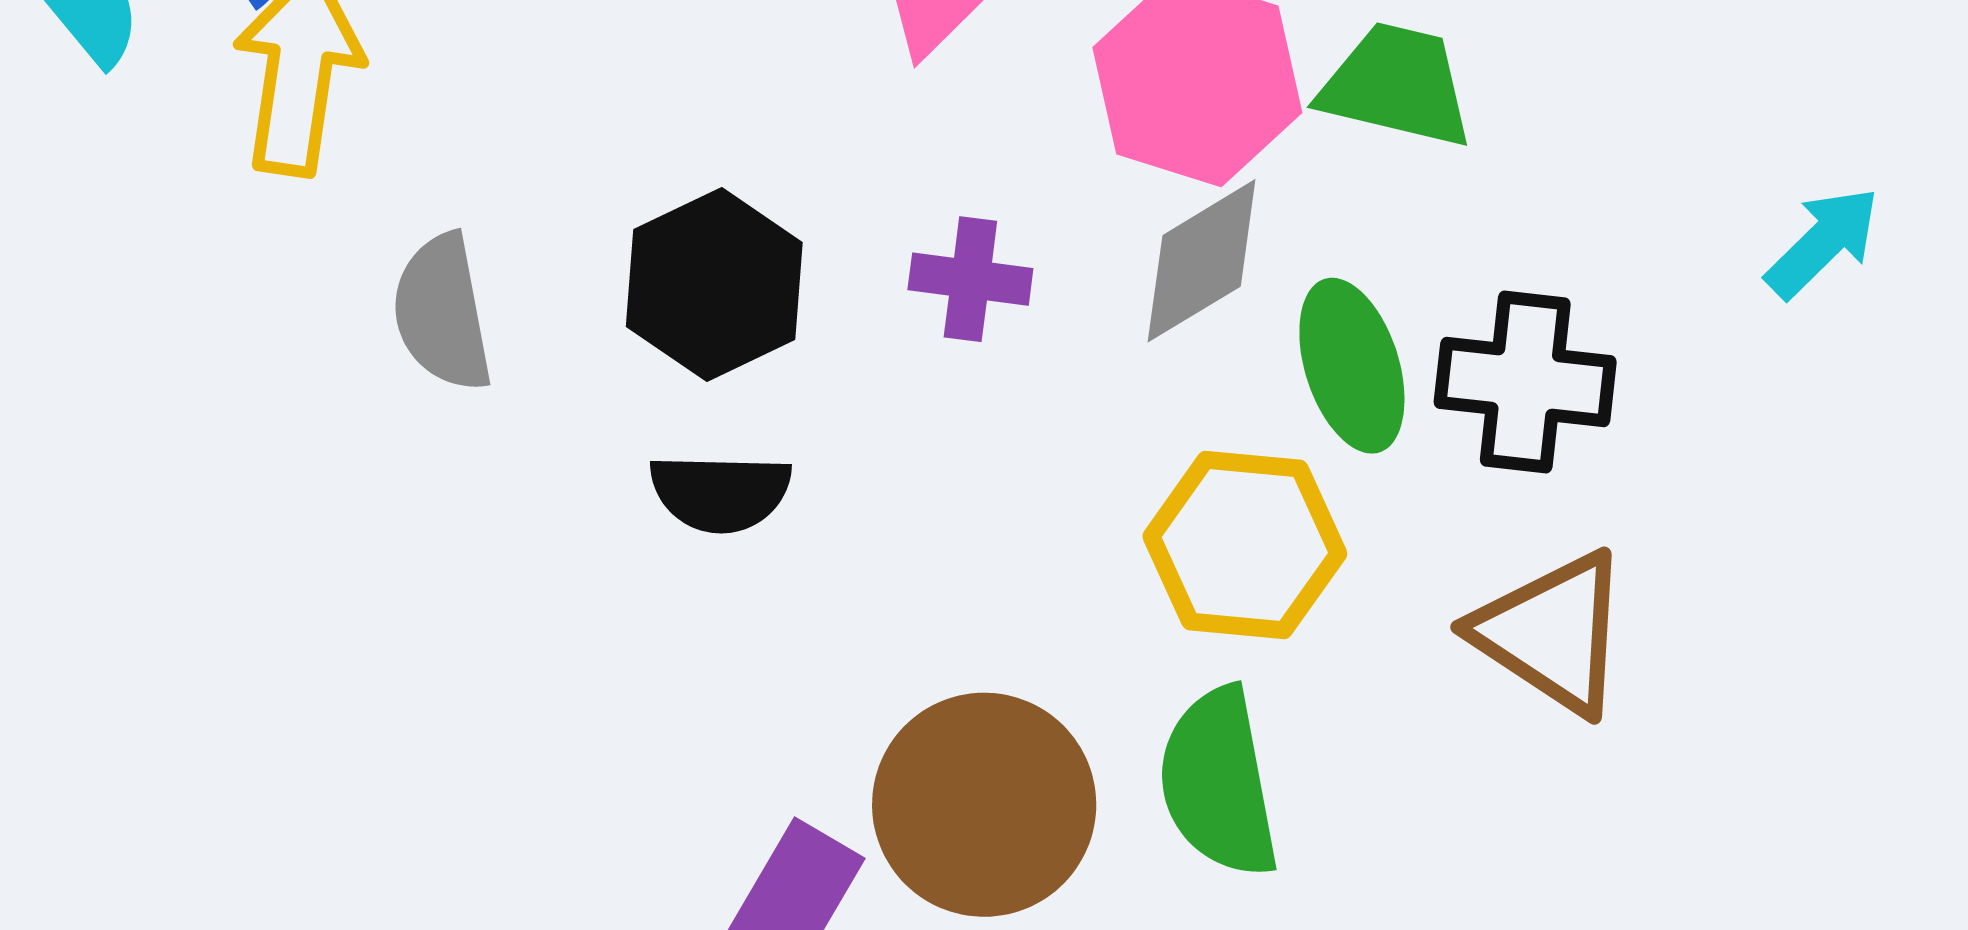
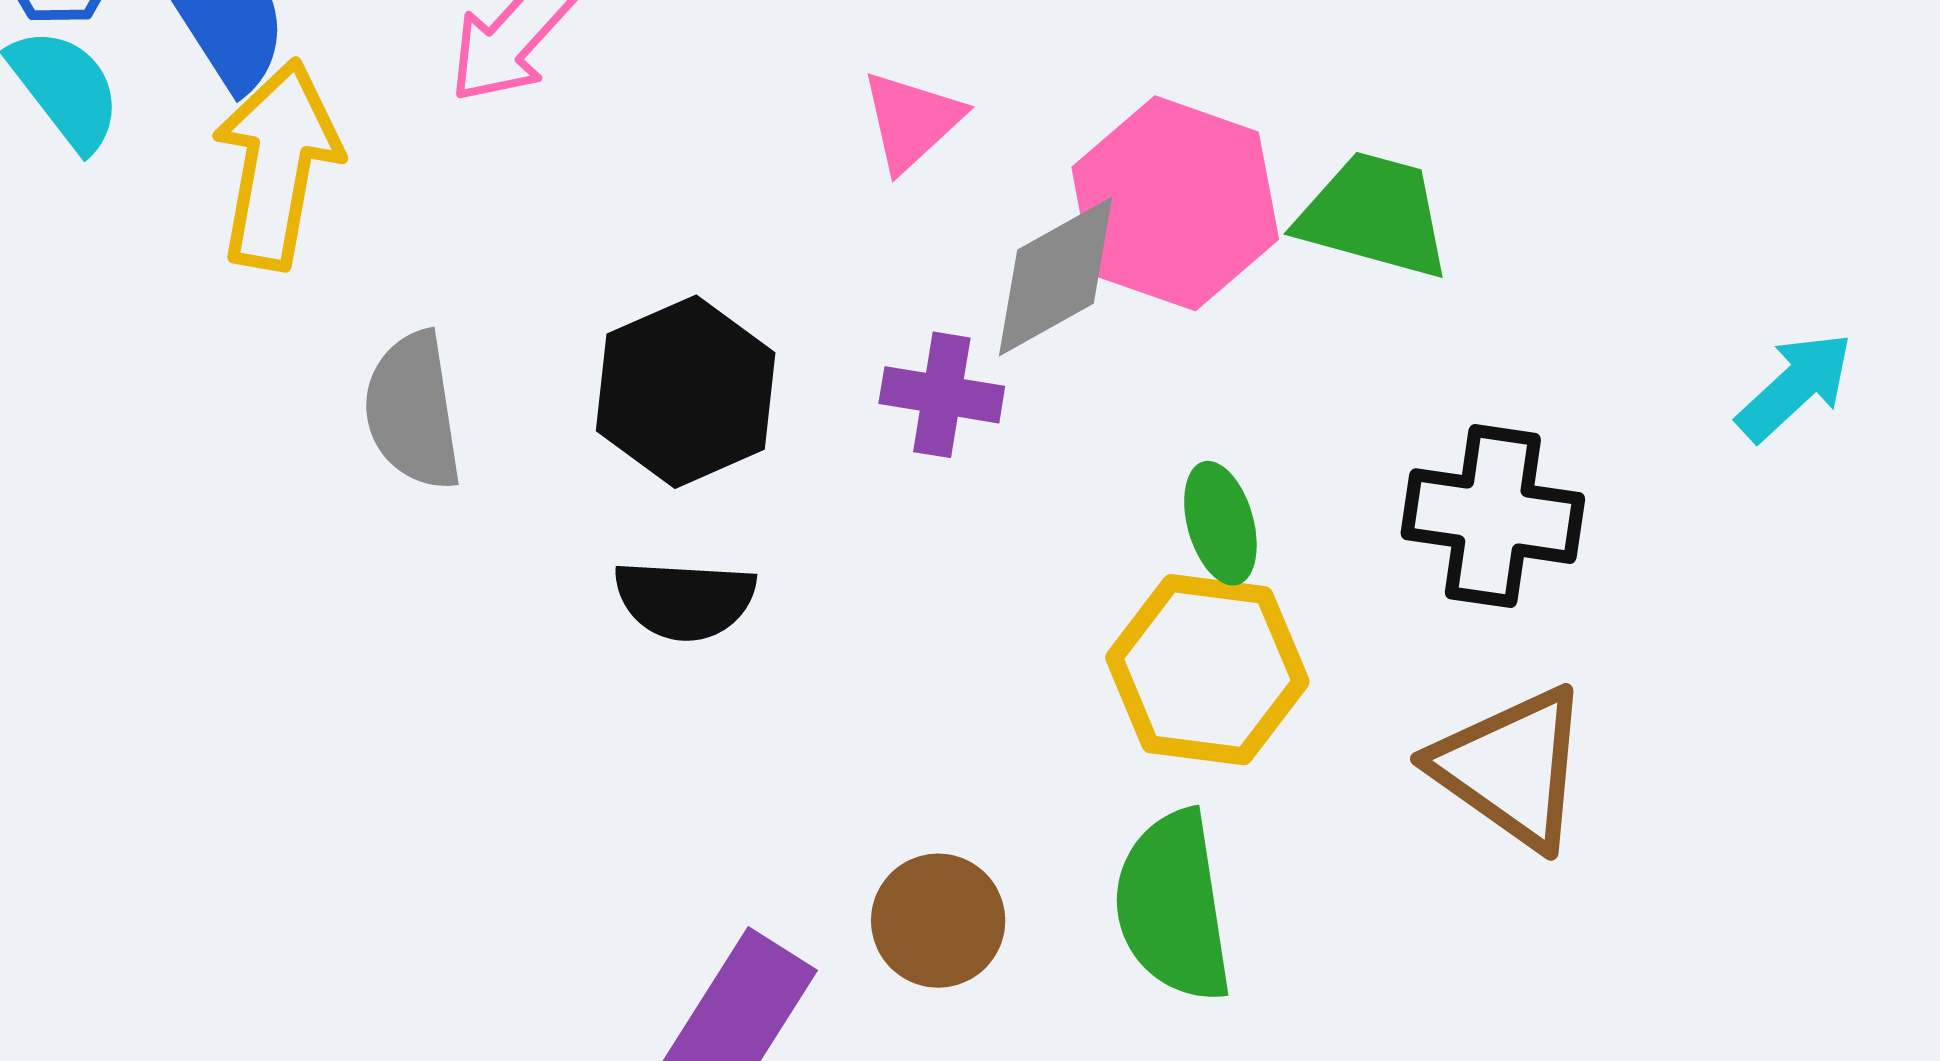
gray diamond: (1202, 261) -> (1055, 277), moved
green ellipse: (1352, 366) -> (1220, 523), moved, size x0.7
brown circle: (984, 805) -> (938, 921), size x0.6

